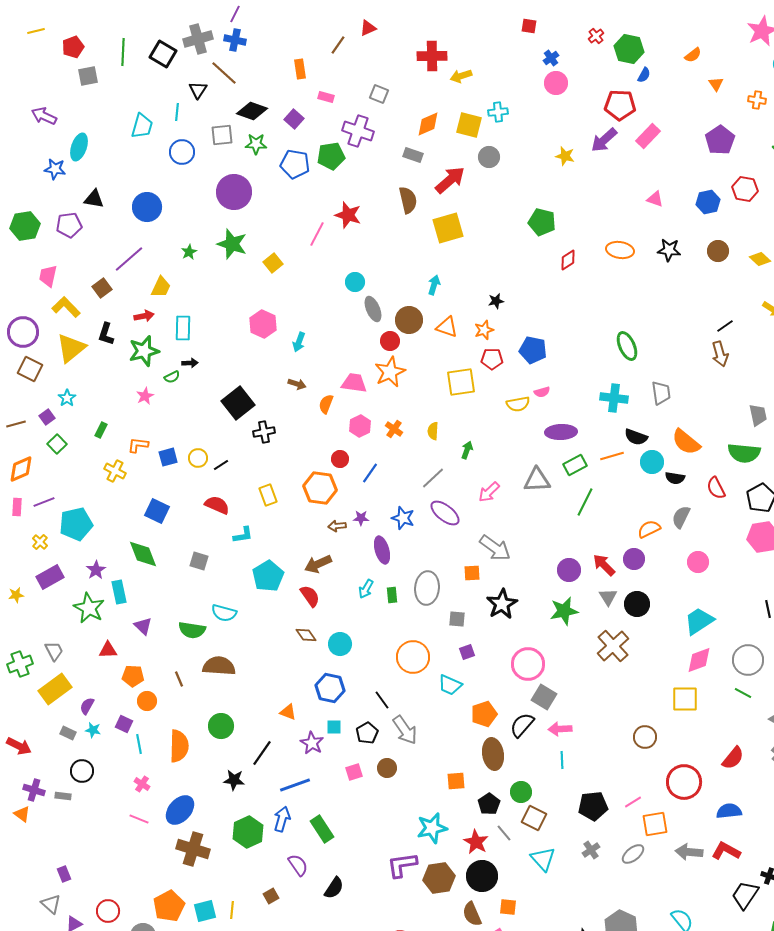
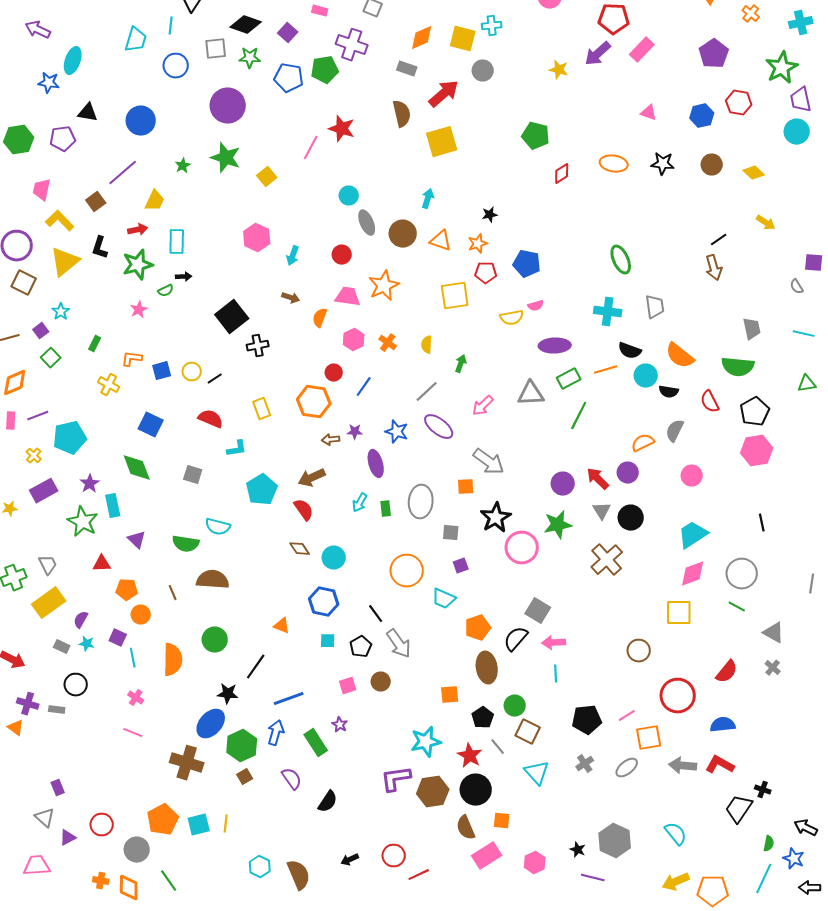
orange cross: (757, 100) -> (751, 14), turned 30
red circle: (390, 341) -> (342, 255), moved
pink circle: (528, 664) -> (522, 548), moved
purple star: (312, 743) -> (340, 725), moved, size x0.7
blue ellipse: (180, 810) -> (211, 724), moved
brown square: (271, 896) -> (245, 777), moved

